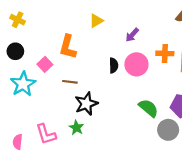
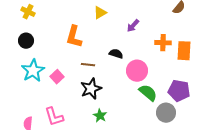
pink square: (45, 64) -> (57, 77), moved
pink circle: (136, 64) -> (137, 71), moved
black semicircle: (114, 65) -> (116, 54), turned -72
brown line: (70, 82) -> (88, 65), moved
green star: (76, 128) -> (100, 116), moved

